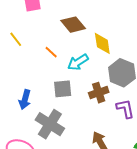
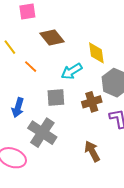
brown diamond: (73, 25) -> (52, 38), moved
orange line: (51, 52) -> (31, 67), moved

